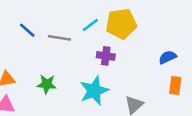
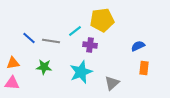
cyan line: (90, 25) -> (75, 31), moved
blue line: (27, 30) -> (29, 38), moved
gray line: (59, 38) -> (51, 41), moved

